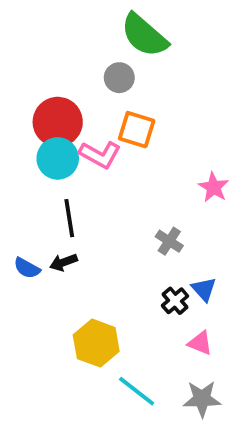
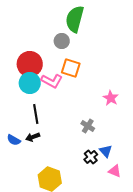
green semicircle: (144, 35) -> (75, 19), turned 64
pink triangle: (200, 343) -> (115, 171), moved

